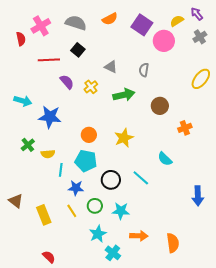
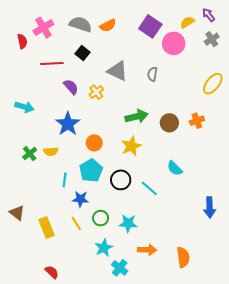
orange semicircle: (110, 19) -> (108, 25), moved
gray triangle: (111, 67) -> (118, 71), size x1.5
green arrow: (124, 95) -> (137, 116), moved
brown circle: (160, 106) -> (169, 123), moved
blue star: (50, 117) -> (68, 124), moved, turned 30
orange cross: (185, 128) -> (197, 121), moved
yellow semicircle: (48, 154) -> (51, 151), moved
cyan pentagon: (86, 161) -> (91, 170), turned 30
black circle: (111, 180) -> (121, 180), moved

